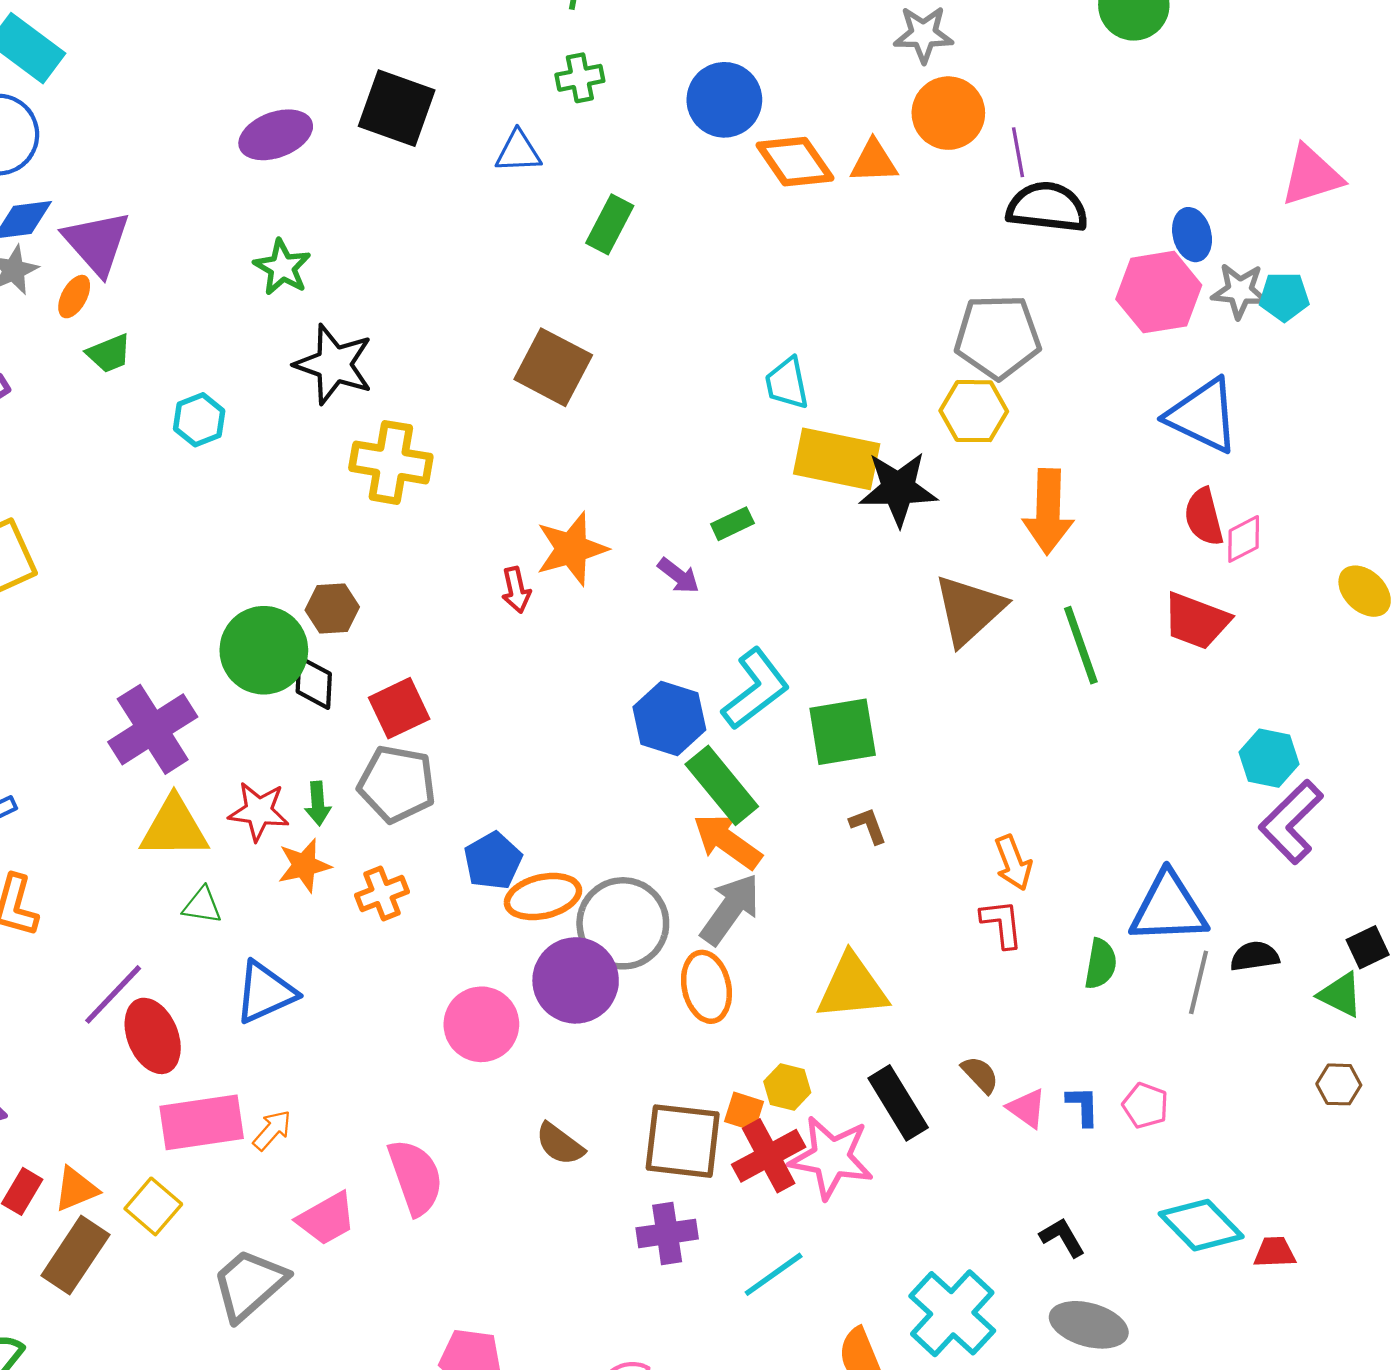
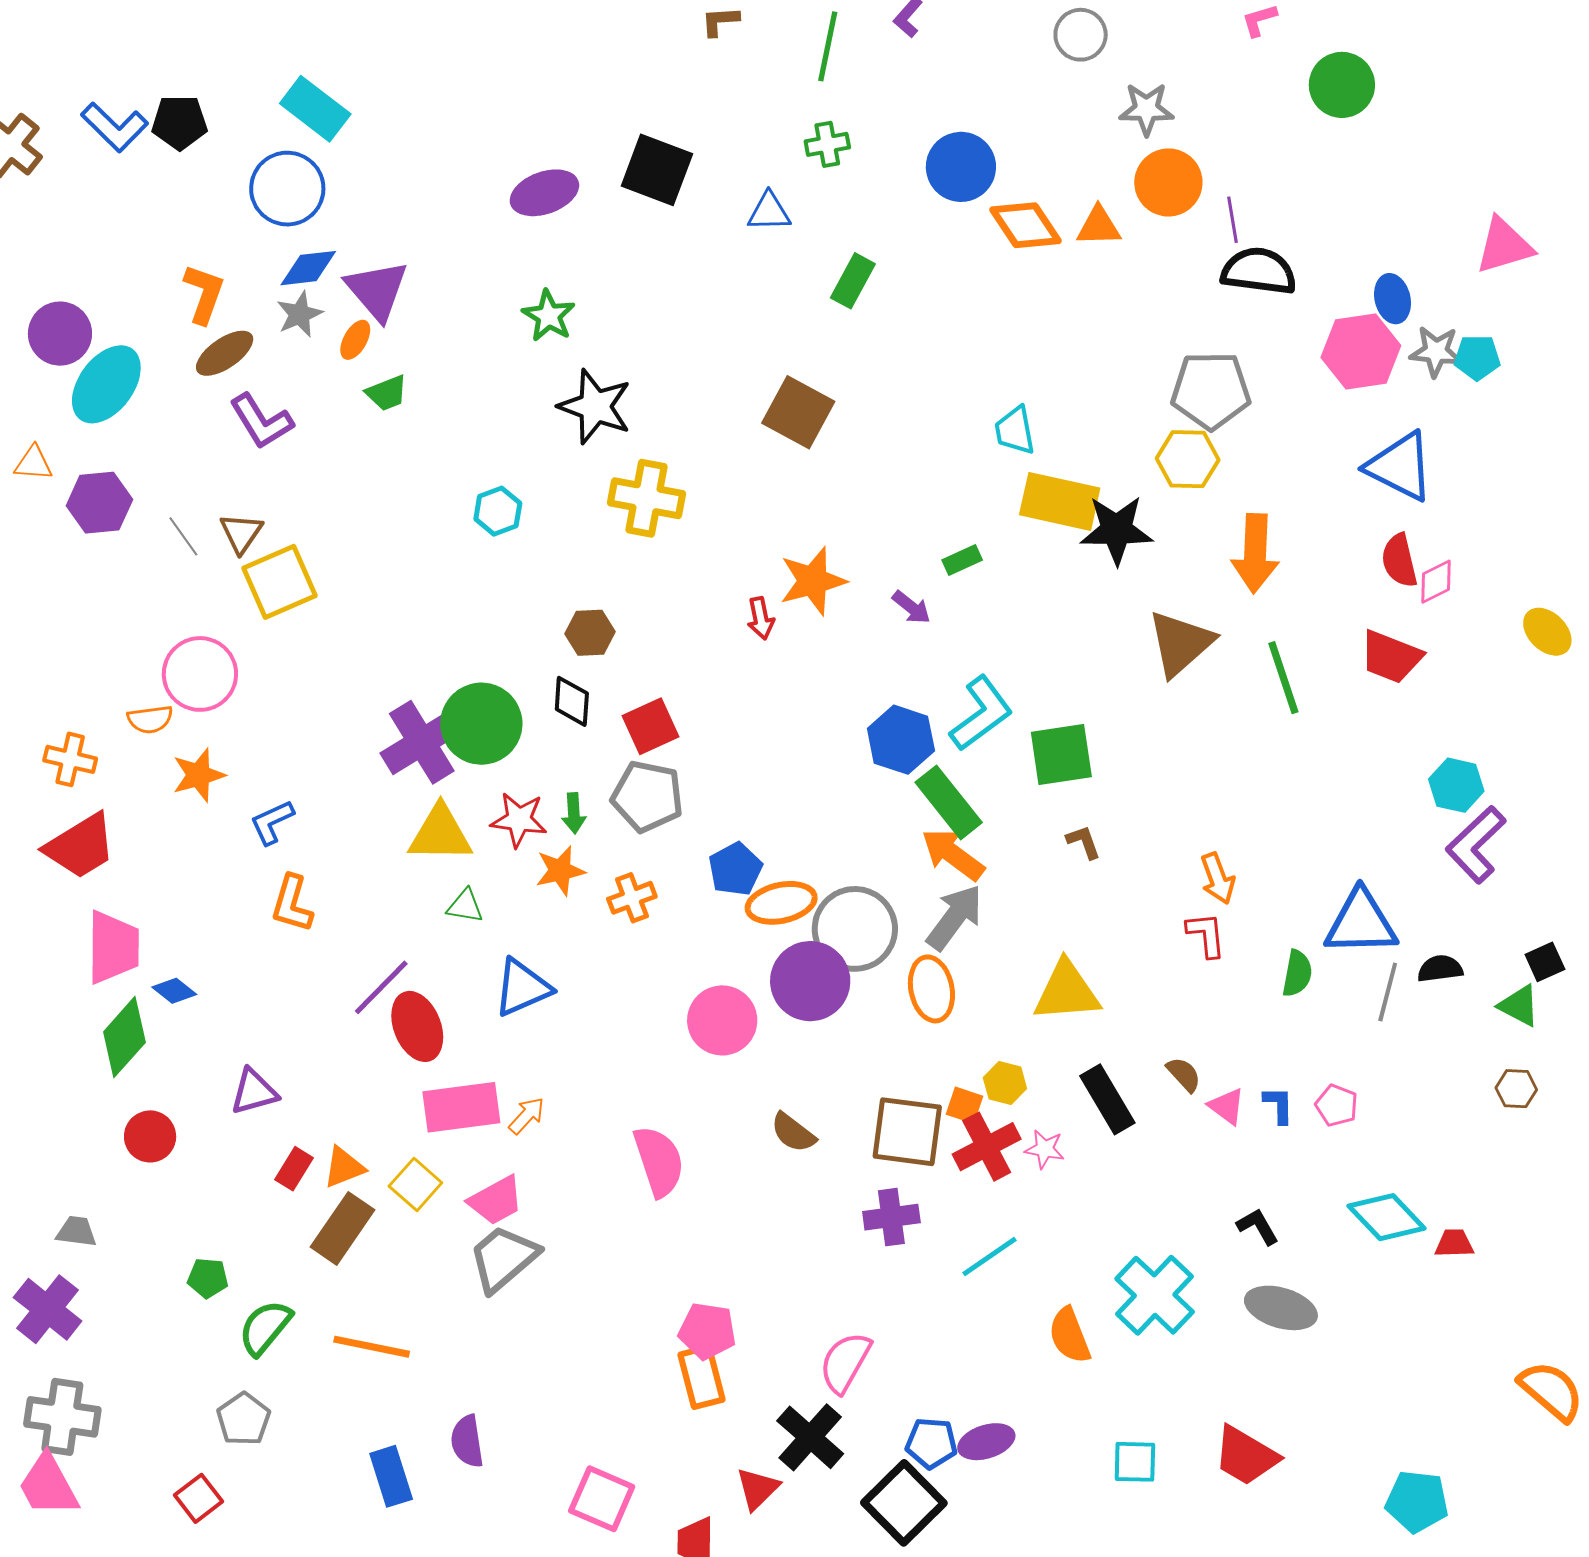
cyan hexagon: (199, 420) -> (498, 511), moved
green circle: (264, 650) -> (481, 724), moved
pink star: (831, 1158) -> (1045, 1149), size x0.5
pink trapezoid: (327, 1219) -> (496, 1200), moved

